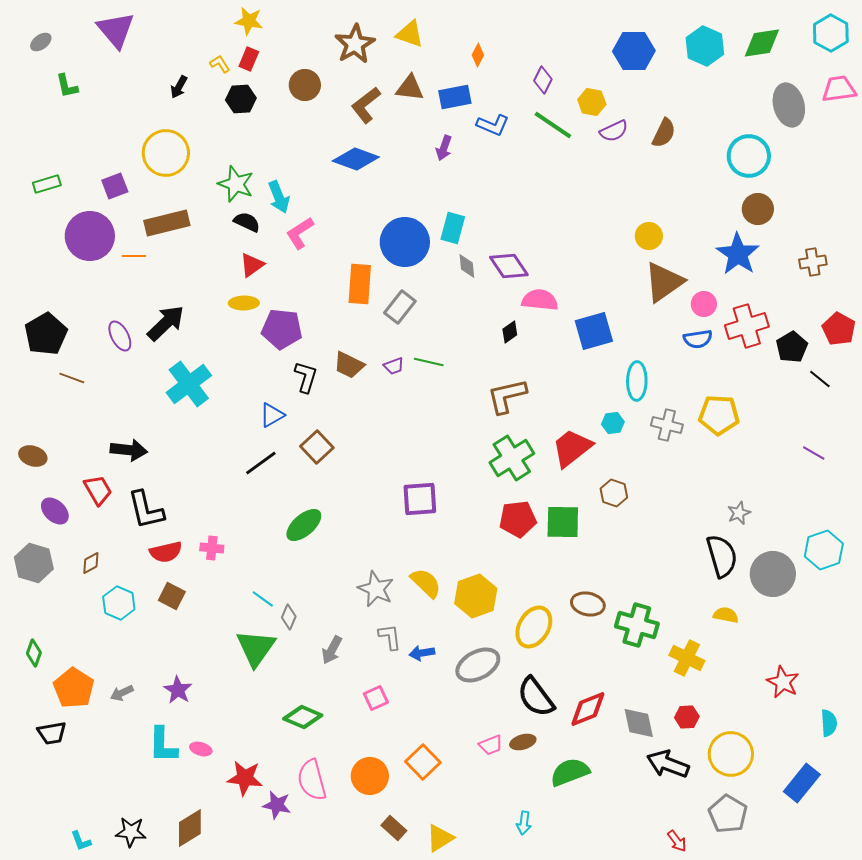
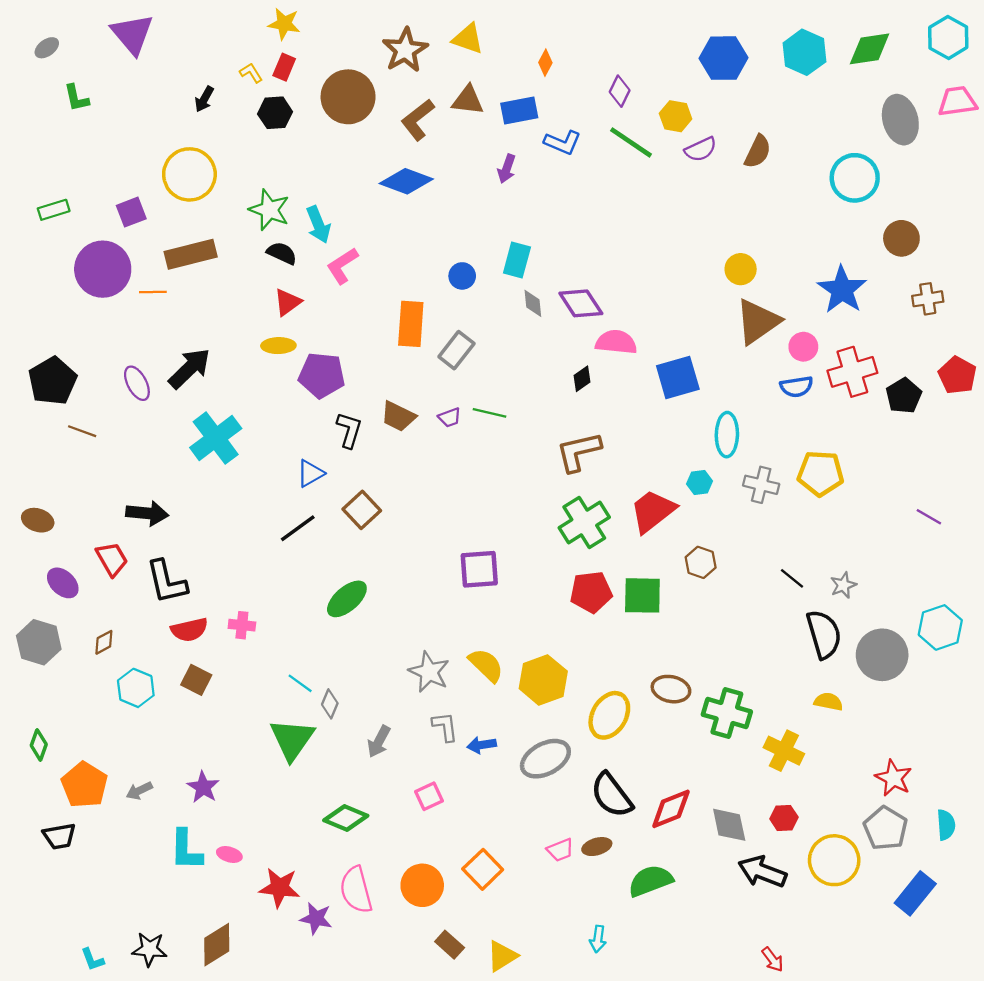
brown circle: (305, 85) -> (348, 97), size x1.5
brown circle: (758, 209) -> (901, 238), moved
blue circle: (405, 242) -> (462, 276), size x0.5
black line: (820, 379) -> (792, 578), moved
gray pentagon: (728, 814) -> (885, 828), moved

